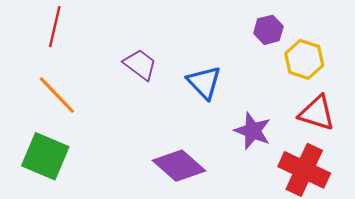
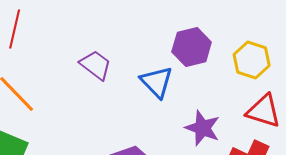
purple hexagon: (268, 30) -> (192, 47), moved, size x1.4

